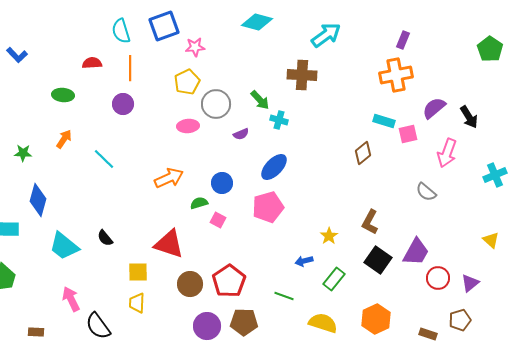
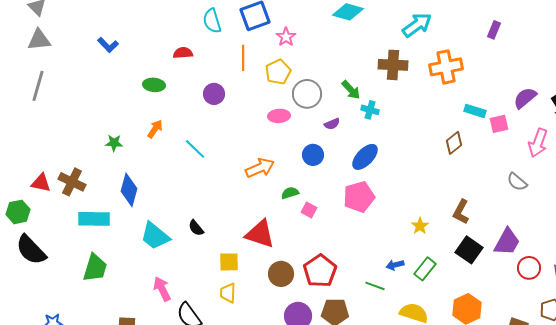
pink star: (195, 47) -> (286, 37), turned -30
orange line: (130, 68) -> (243, 58), moved
orange cross: (396, 75) -> (446, 67), moved
blue circle: (222, 183) -> (313, 155), moved
blue arrow: (304, 261) -> (395, 265), moved

